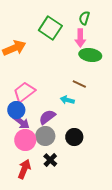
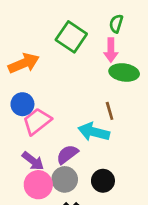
brown line: (79, 84) -> (110, 111), turned 48
cyan arrow: (67, 100) -> (94, 132), size x1.6
blue circle: (16, 110) -> (22, 104), moved

